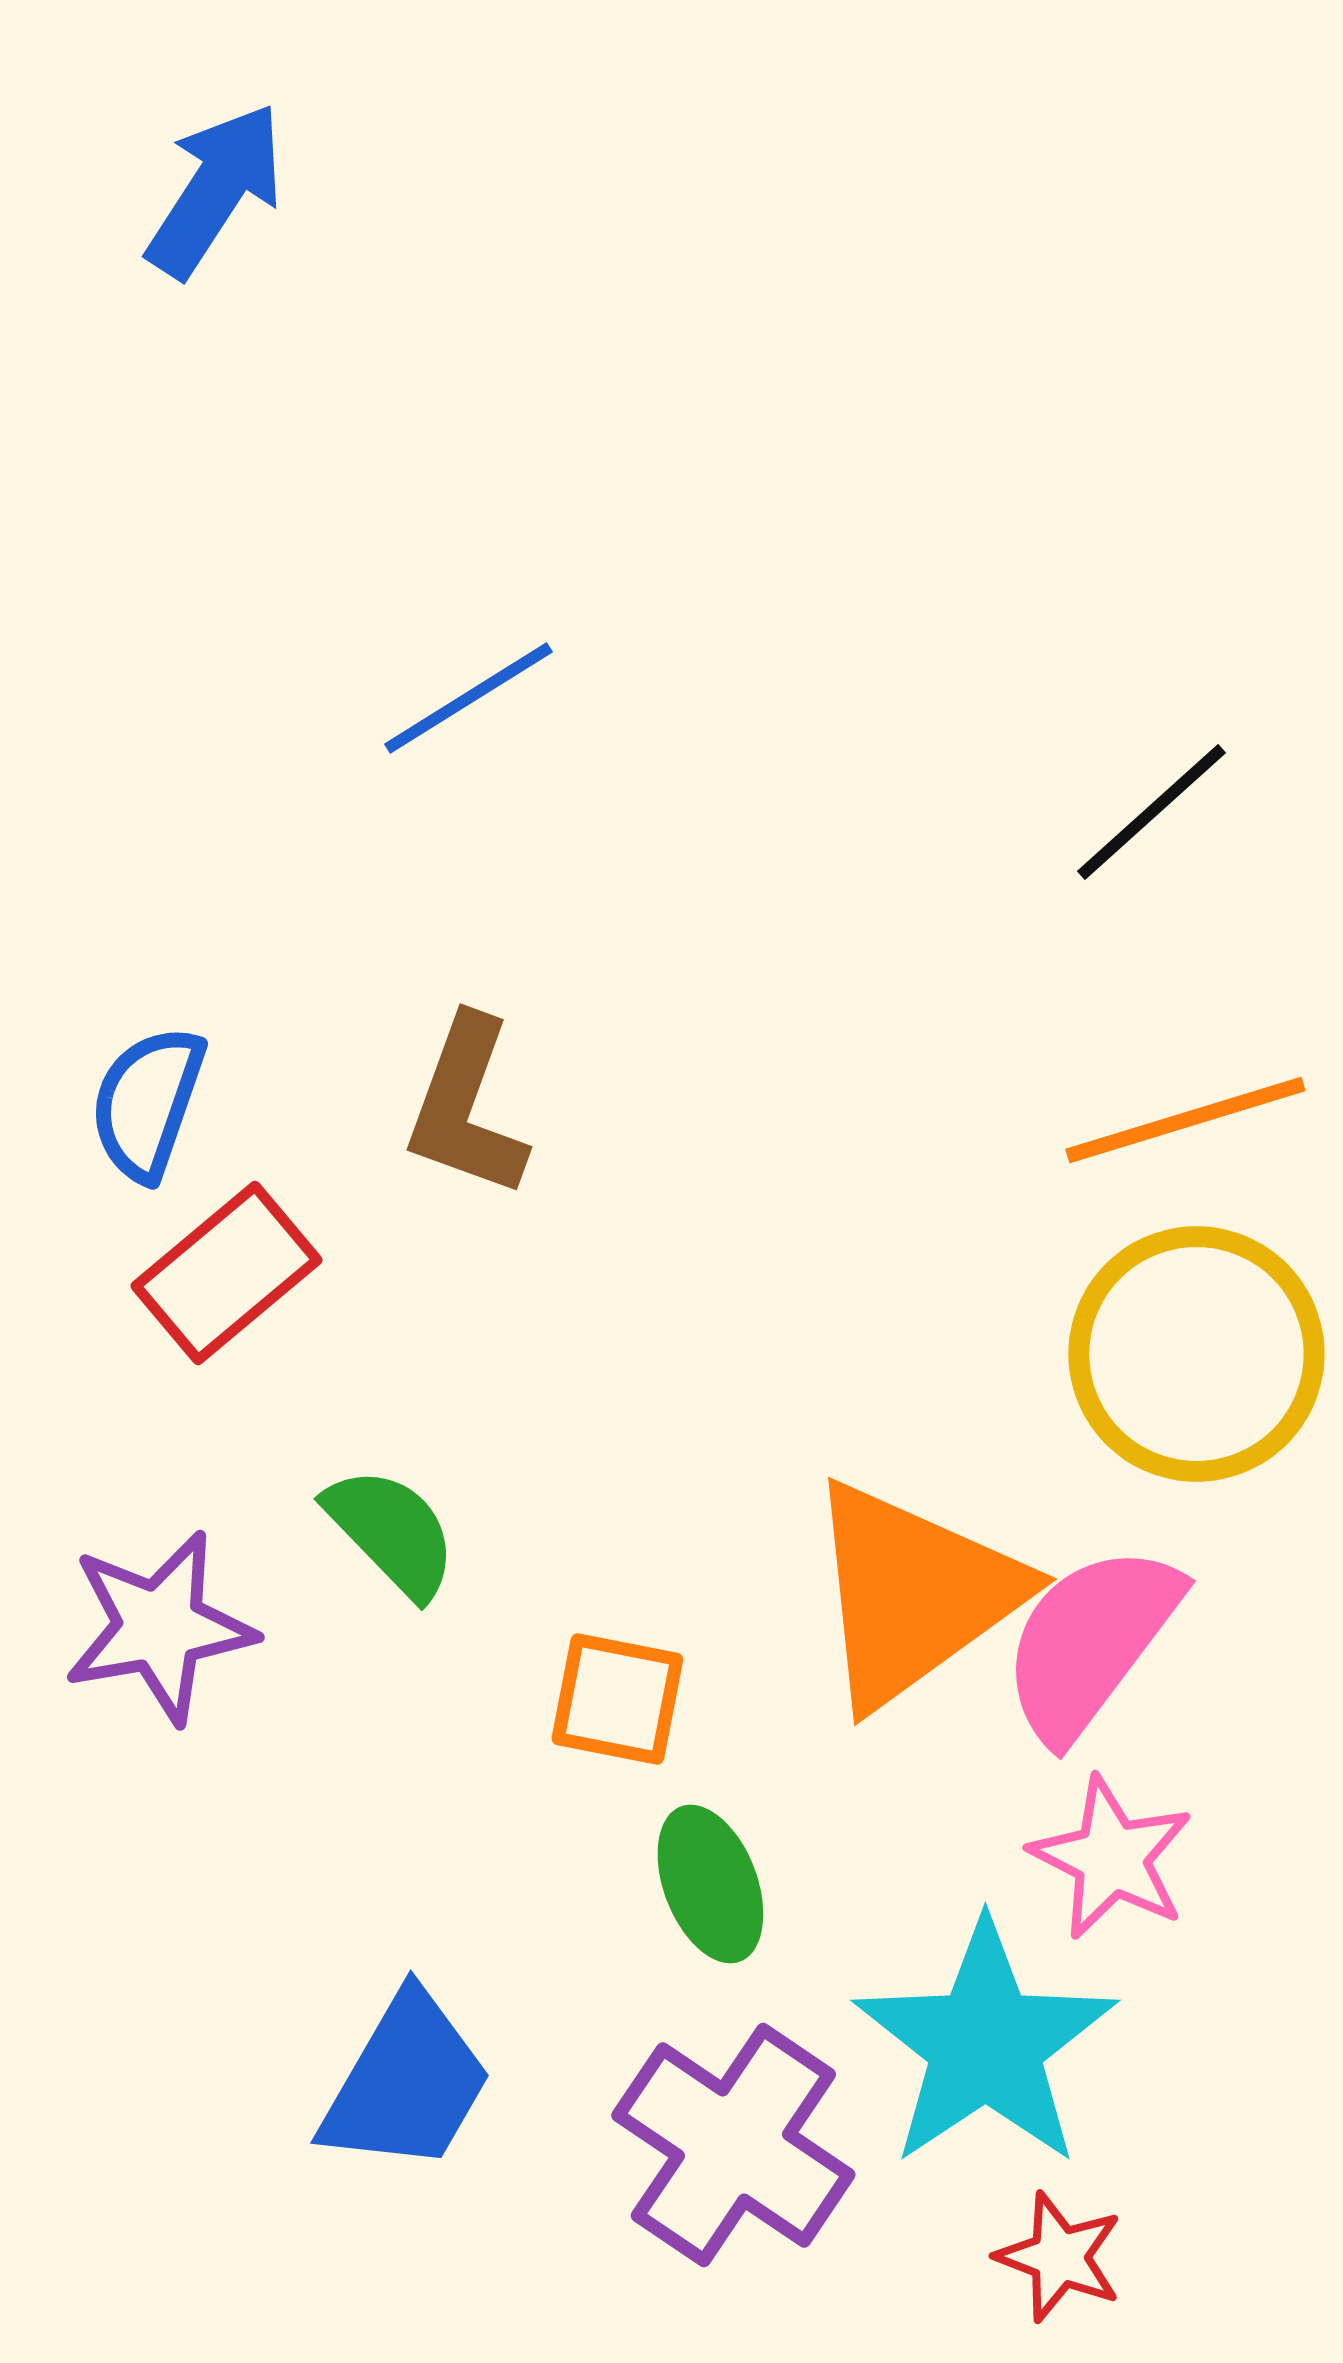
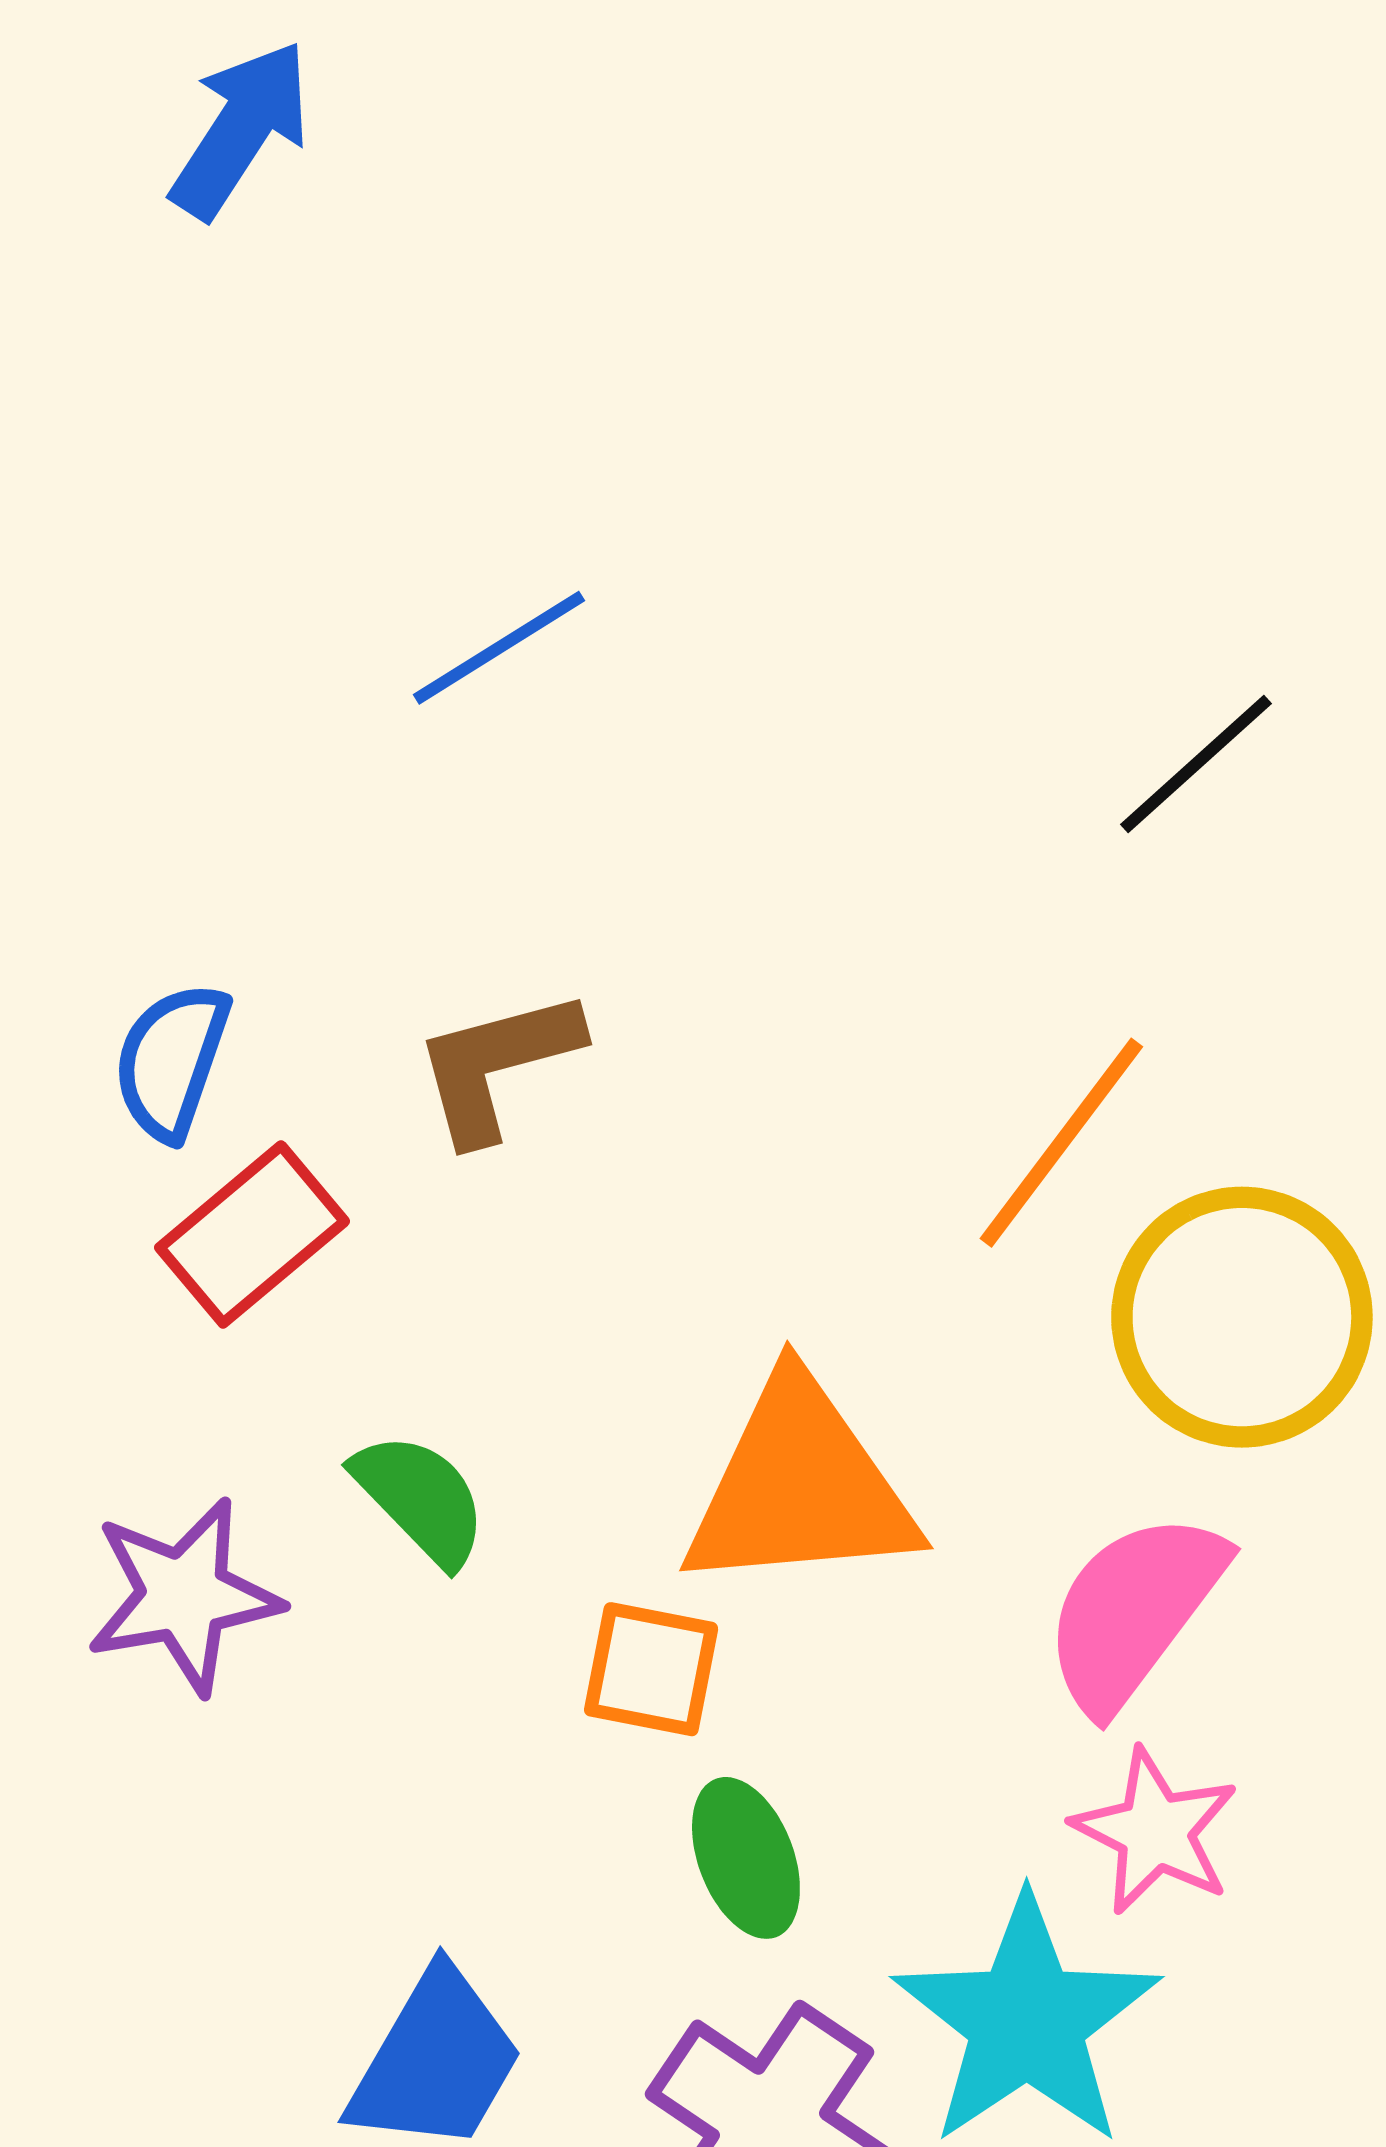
brown L-shape: (466, 1107) -> (497, 1065), turned 55
orange line: (1185, 1120) -> (1061, 1143), moved, turned -36
orange triangle: (913, 1594) -> (800, 1486), moved, turned 31

